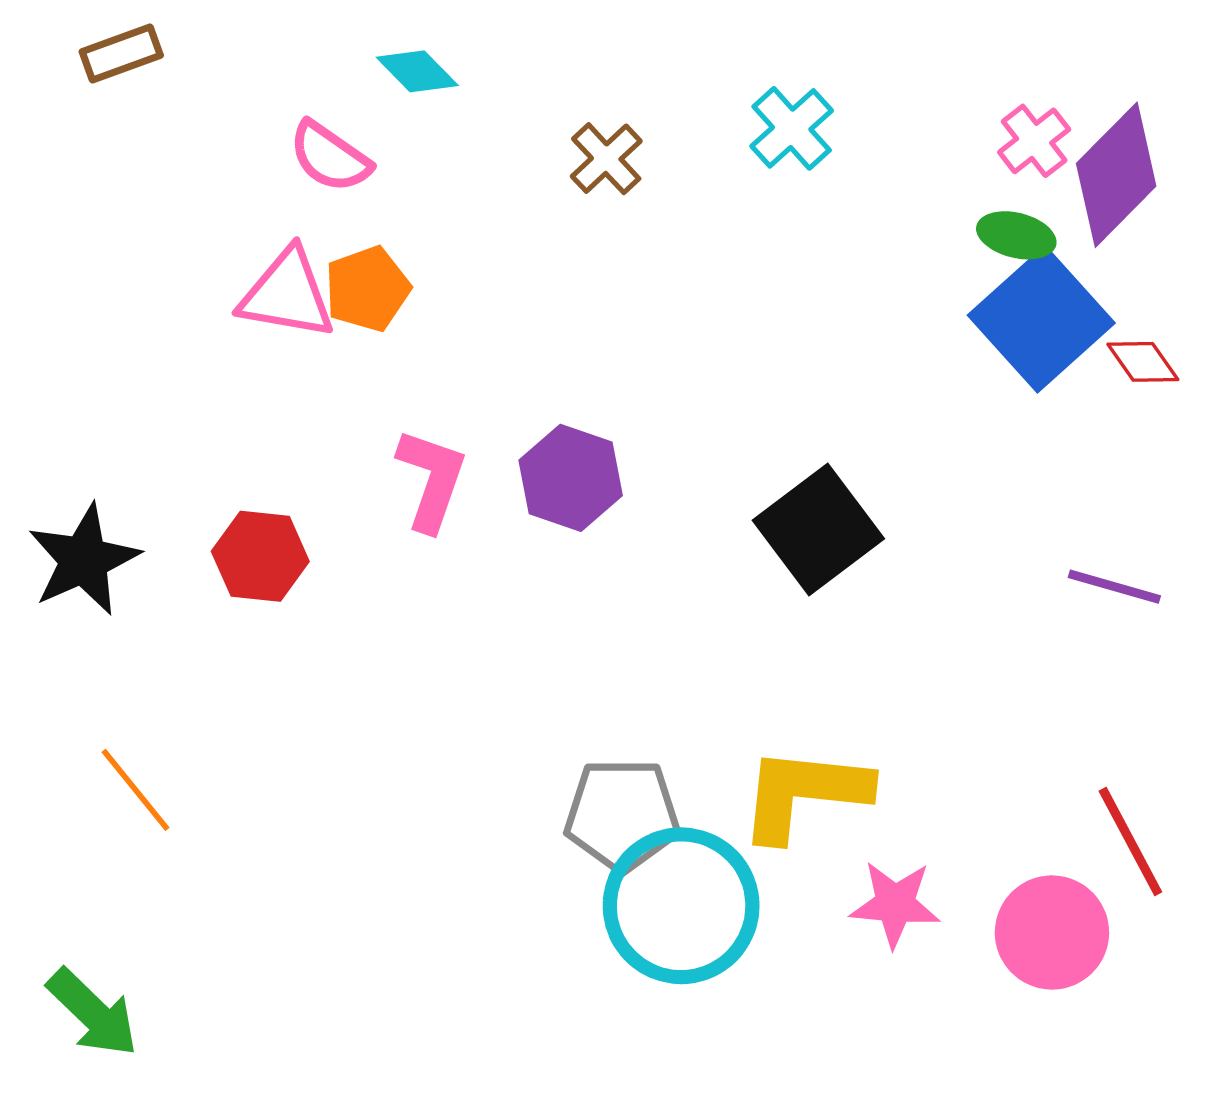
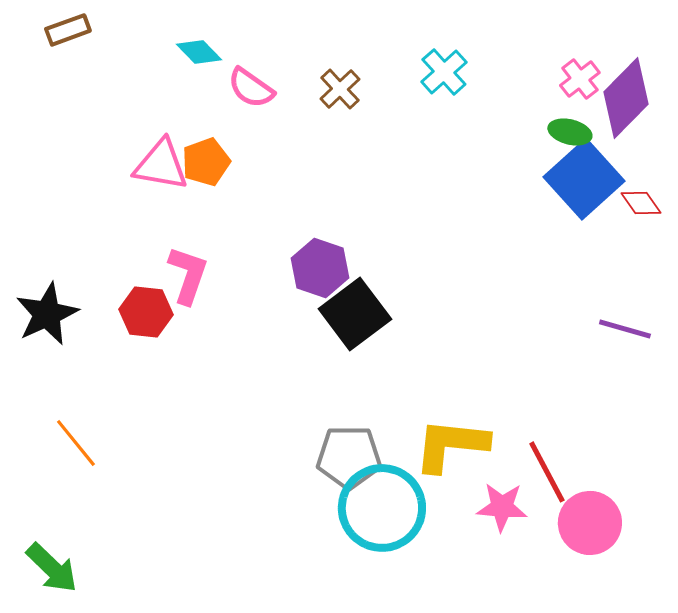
cyan diamond: (417, 71) -> (199, 52), moved
pink semicircle: (330, 157) -> (251, 88), moved
pink L-shape: (431, 480) -> (188, 275), moved
black square: (818, 530) -> (355, 314), moved
red line: (1130, 842) -> (547, 472), moved

